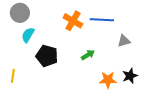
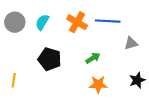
gray circle: (20, 13) -> (15, 22), moved
cyan semicircle: (28, 35) -> (42, 22), moved
orange star: (108, 80) -> (98, 84), moved

